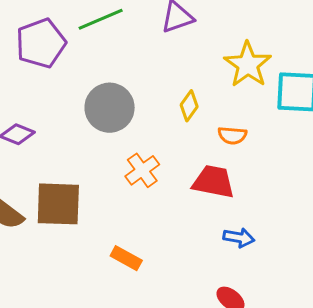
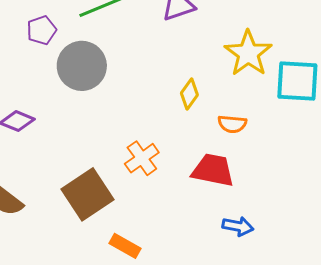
purple pentagon: (41, 43) -> (42, 30), size x0.6
gray circle: (110, 108) -> (82, 66), moved
brown square: (58, 204) -> (87, 194), moved, turned -36

